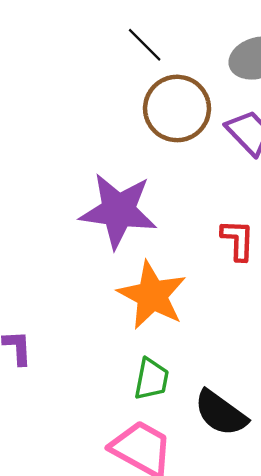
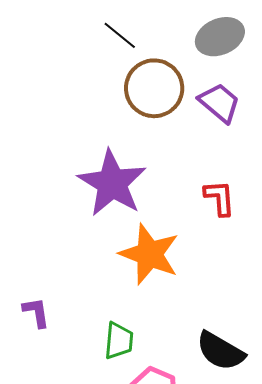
purple star: (118, 211) -> (112, 183), turned 30
green trapezoid: (151, 379) -> (119, 341), moved

